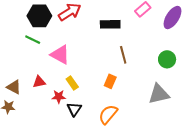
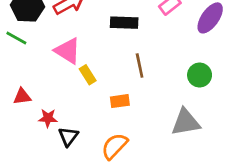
pink triangle: (60, 55) -> (68, 51), moved
orange rectangle: (110, 81) -> (120, 101), turned 56
yellow rectangle: (72, 83) -> (88, 75), moved

